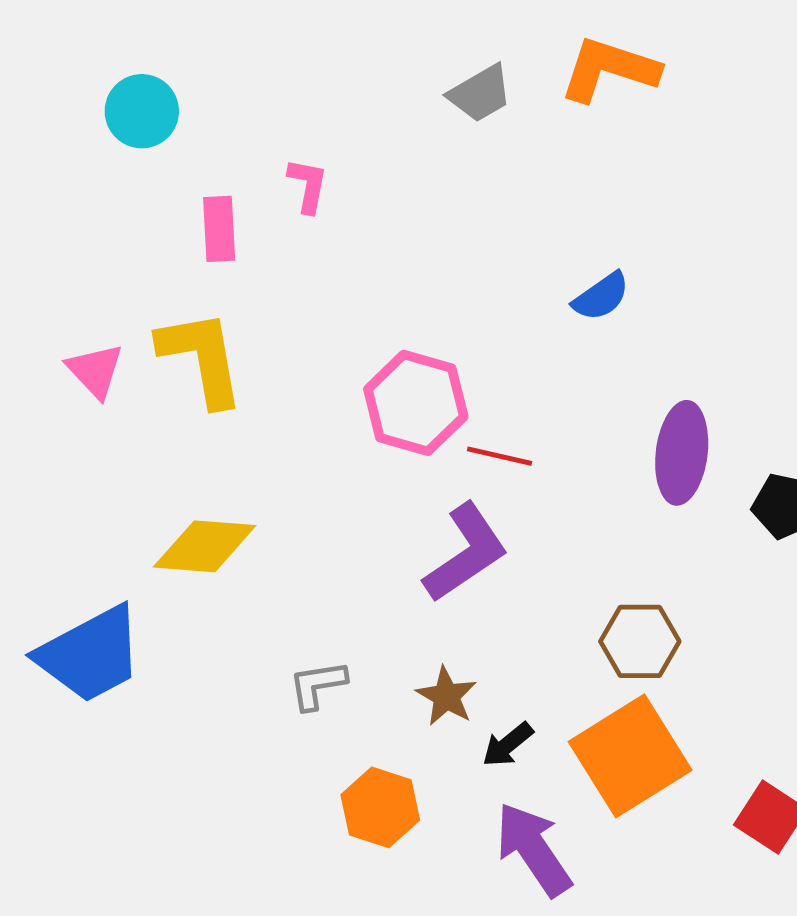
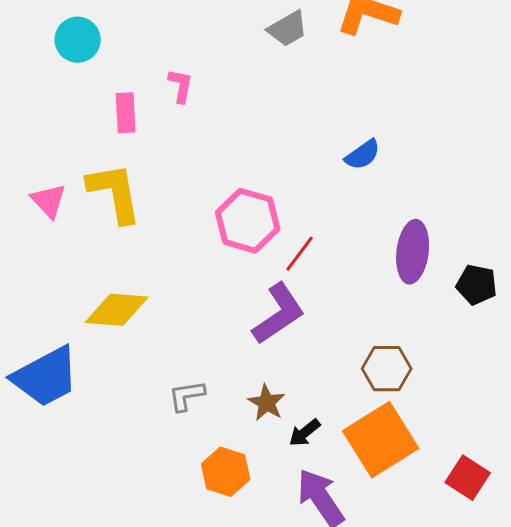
red line: (500, 456) -> (300, 254), turned -66

